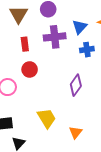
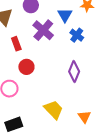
purple cross: (55, 37) -> (43, 30), turned -30
blue cross: (87, 50) -> (77, 35), turned -32

